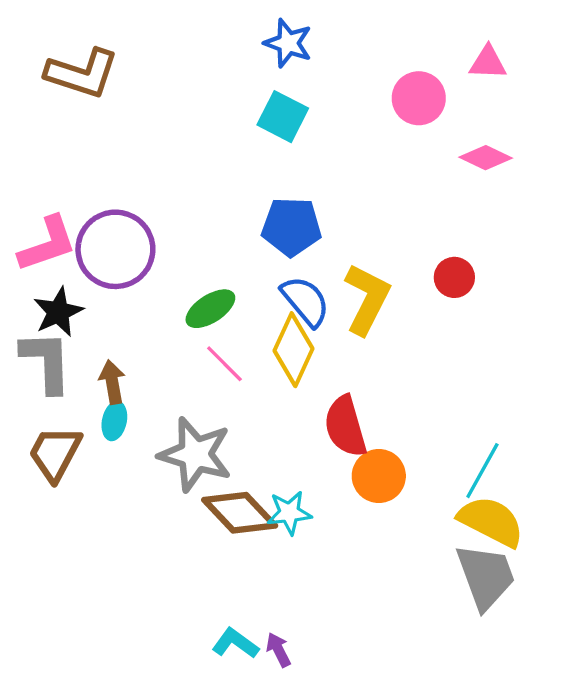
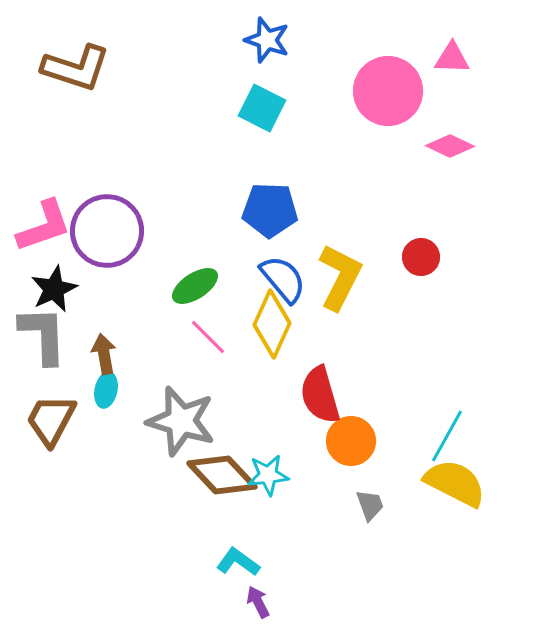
pink circle: (419, 98) -> (388, 91), size x1.4
gray trapezoid: (486, 576) -> (370, 505), moved, size x0.5
cyan L-shape: (235, 643) -> (238, 562), moved

